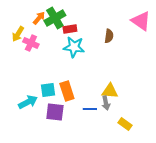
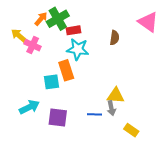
yellow arrow: (18, 34) -> (19, 36), turned 98
cyan square: (48, 90) -> (51, 82), moved
orange rectangle: (67, 91) -> (66, 70), moved

